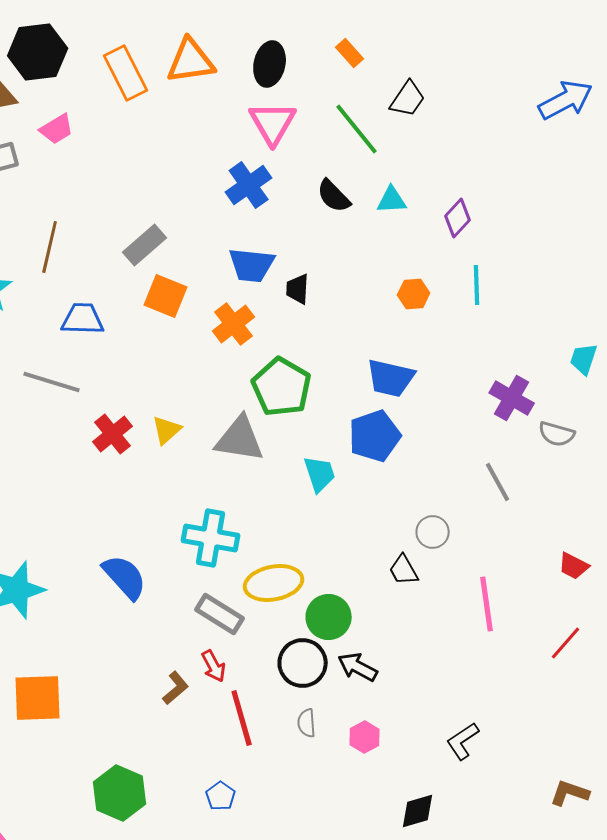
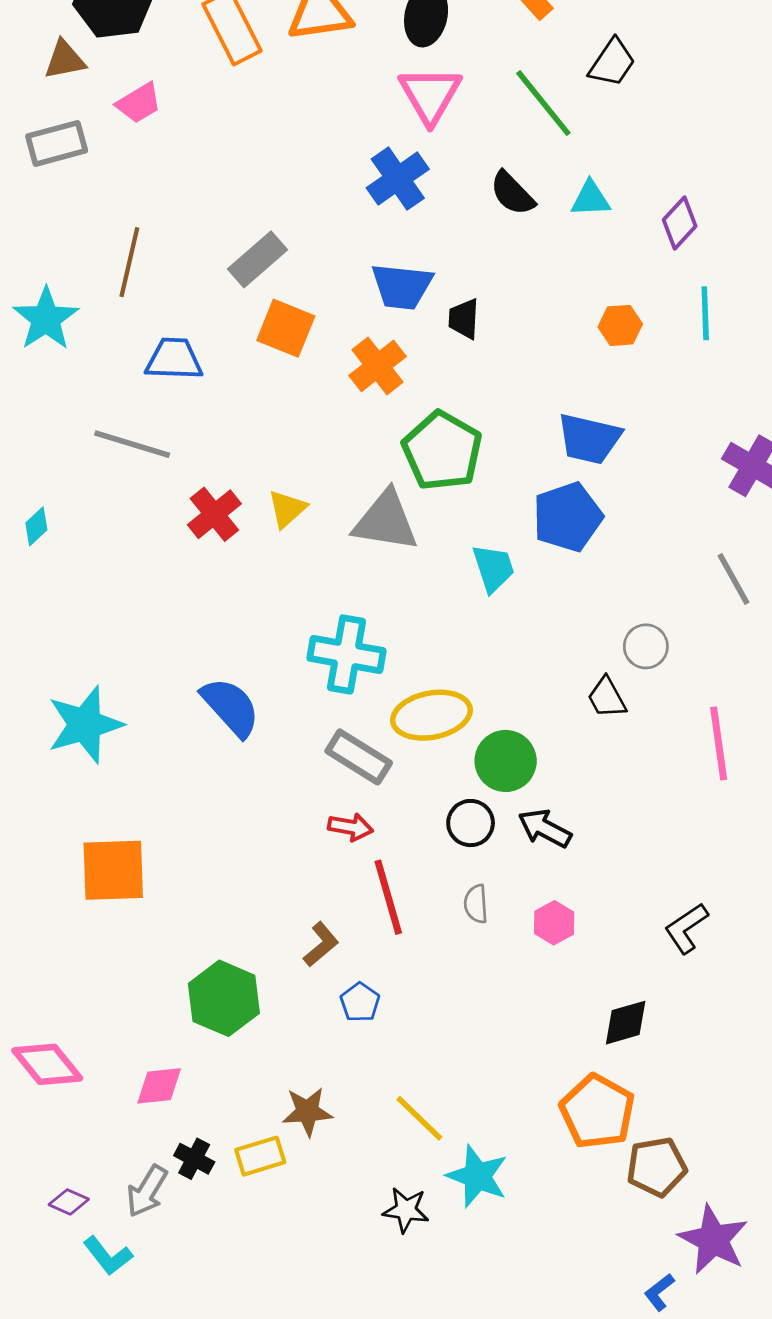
black circle: (303, 663) -> (471, 823), size x0.7
red arrow: (214, 666) -> (351, 827), turned -52
brown L-shape: (176, 688) -> (321, 944), moved

